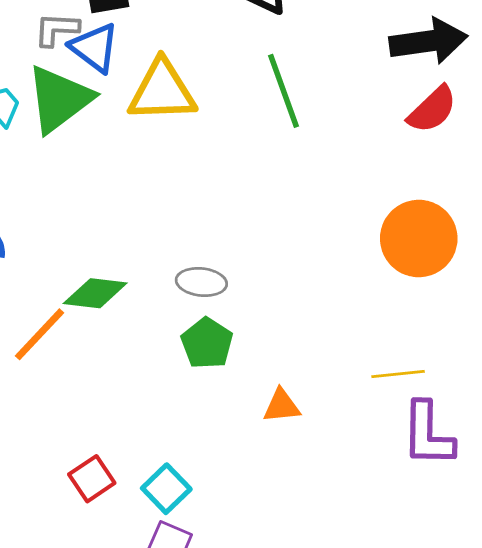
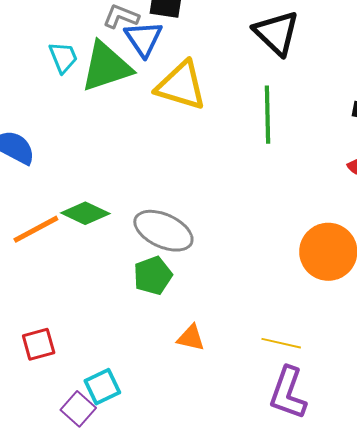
gray ellipse: (201, 282) -> (163, 231), size x1.6
cyan square: (166, 489) -> (102, 387), moved

